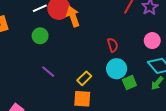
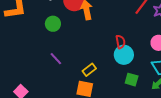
cyan circle: (117, 69) -> (124, 55), moved
green square: (129, 82) -> (132, 80), turned 32

